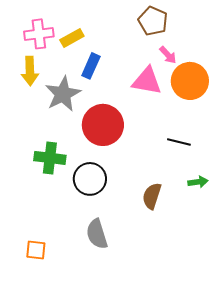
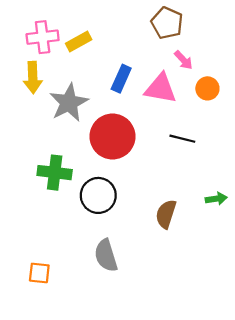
blue rectangle: (91, 66) -> (121, 79), moved
orange circle: (190, 81) -> (207, 88), size x0.6
black line: (179, 142) -> (182, 139), moved

